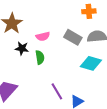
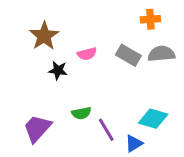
green semicircle: (40, 57) -> (81, 113), moved, turned 88
cyan diamond: (91, 63) -> (153, 119), moved

